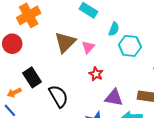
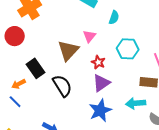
brown triangle: (65, 42) -> (68, 50), moved
cyan hexagon: (130, 46) -> (128, 49), moved
purple triangle: (114, 98) -> (101, 83), moved, turned -42

